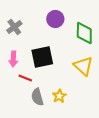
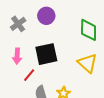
purple circle: (55, 19) -> (46, 16), moved
red line: (25, 78) -> (29, 75), turned -72

